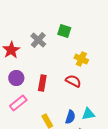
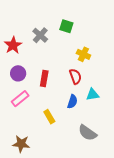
red semicircle: (73, 81) -> (75, 76), turned 42
cyan triangle: (88, 114) -> (93, 95), moved
blue semicircle: (70, 117) -> (72, 102), moved

